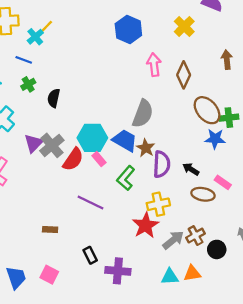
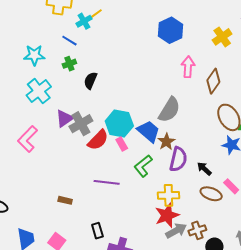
purple line: (91, 203) -> (107, 182), turned -30
red star: (146, 225) -> (167, 215), moved

